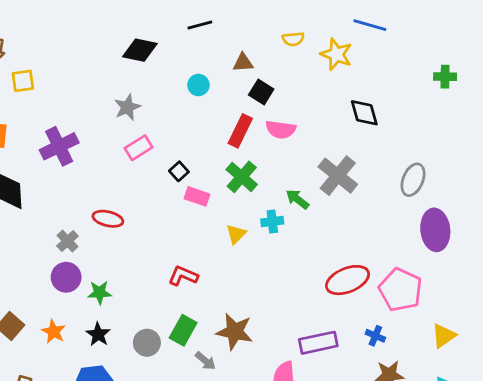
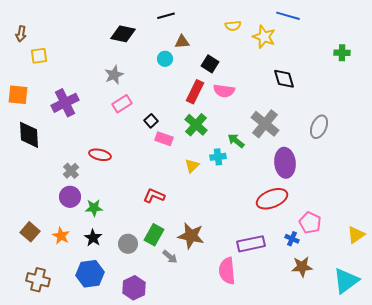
brown triangle: (243, 63) -> (182, 42), moved
purple ellipse: (435, 230) -> (285, 163), moved
pink pentagon: (400, 290) -> (310, 223), moved, size x0.7
yellow triangle: (444, 336) -> (356, 235), moved

